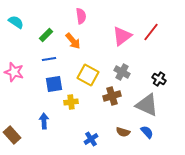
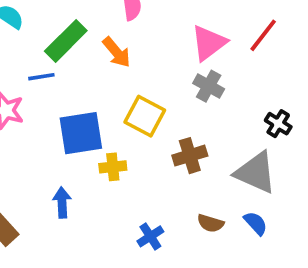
green rectangle: (46, 35) -> (66, 41), size x1.6
blue line: (49, 59) -> (41, 77), moved
gray cross: (122, 72) -> (209, 86), moved
blue square: (54, 84) -> (81, 133), size x1.4

